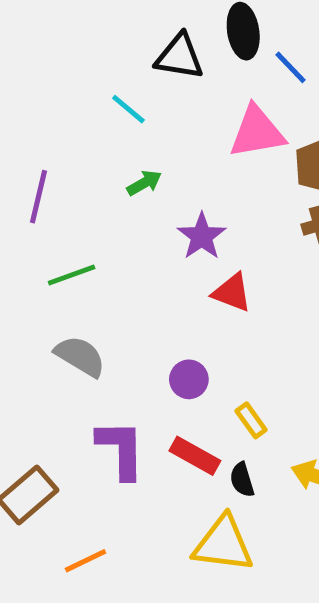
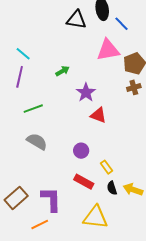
cyan line: (128, 109) -> (23, 54), moved
purple L-shape: (121, 449) -> (51, 199), moved
black semicircle: (242, 480) -> (112, 188), moved

